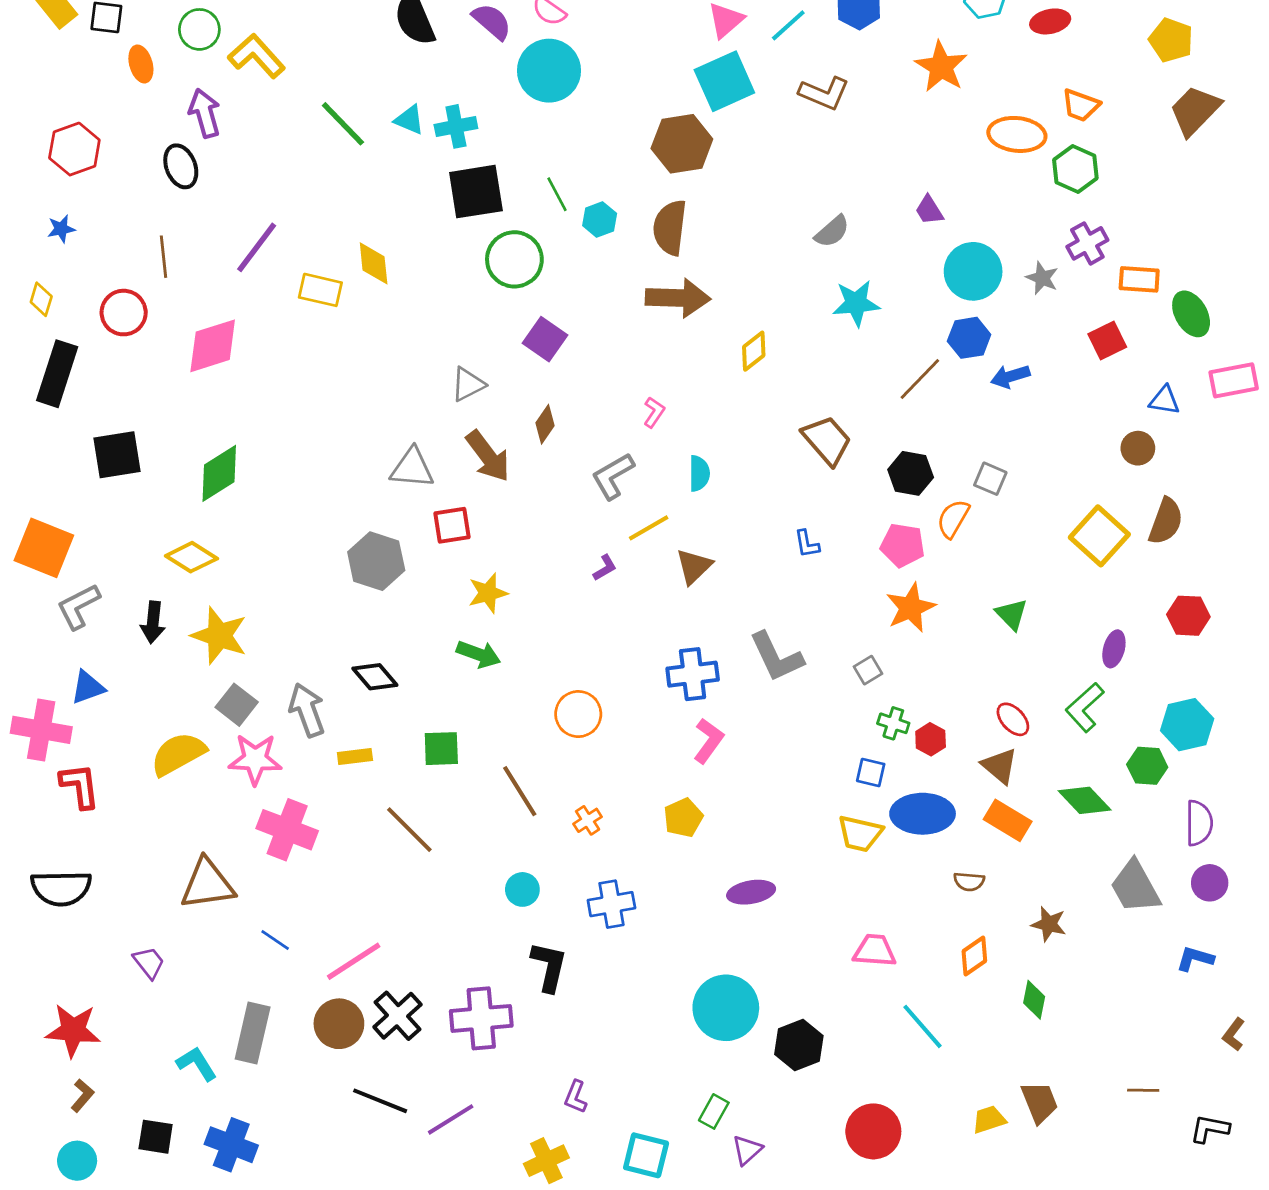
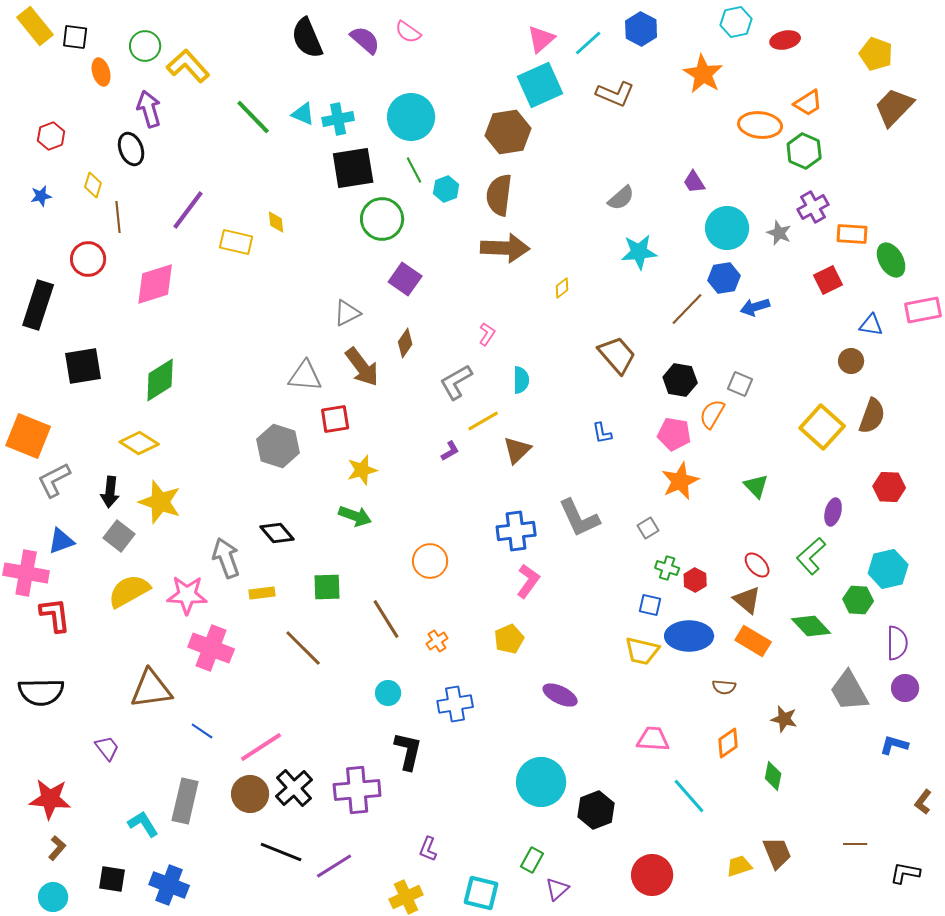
cyan circle: (549, 71) -> (411, 117), moved
orange trapezoid: (1081, 105) -> (808, 103), turned -52
red hexagon: (74, 149) -> (51, 136), size x0.7
yellow diamond: (374, 263) -> (276, 222), size x0.7
yellow diamond: (41, 299) -> (93, 185), moved
yellow diamond: (754, 351) -> (562, 288), size x0.7
gray square: (237, 705) -> (119, 536), moved
purple ellipse: (751, 892) -> (560, 695), turned 36

